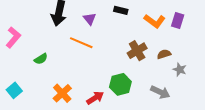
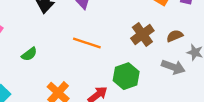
orange line: (81, 43) -> (87, 43), moved
gray arrow: (160, 92) -> (173, 67), moved

